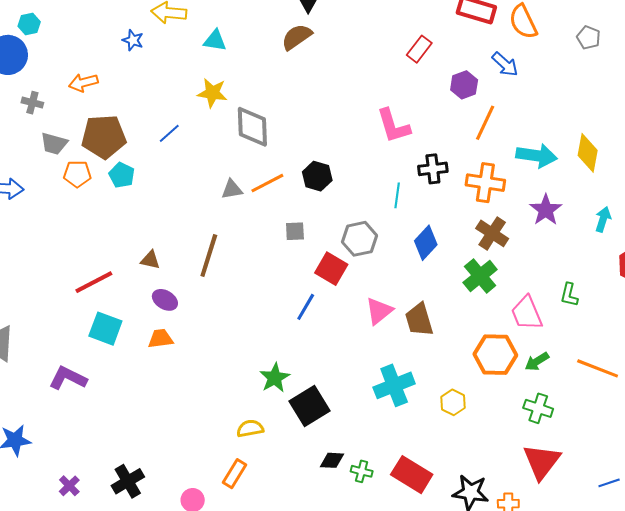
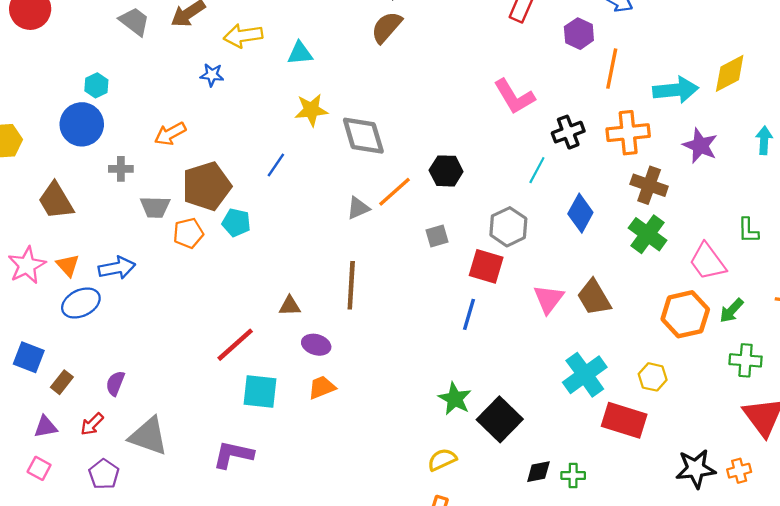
yellow diamond: (588, 153) -> (730, 73), turned 66
cyan line: (397, 195) -> (537, 170), turned 35
red rectangle: (412, 475) -> (624, 420), moved

